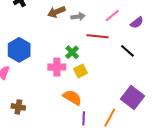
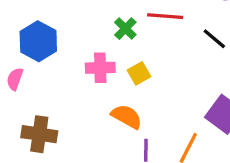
green cross: (72, 52) -> (125, 29), moved
brown cross: (18, 107) -> (39, 134), size x1.5

